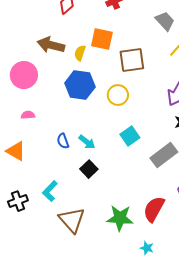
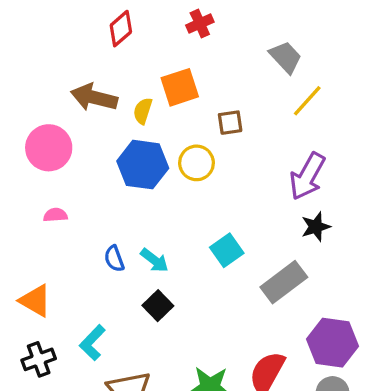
orange square: (102, 39) -> (180, 87), turned -30
brown square: (132, 60) -> (230, 123), size x0.6
yellow circle: (118, 95) -> (196, 163), moved
orange triangle: (16, 151) -> (35, 301), moved

